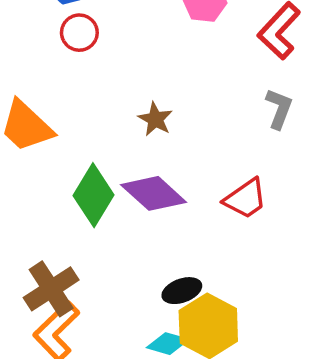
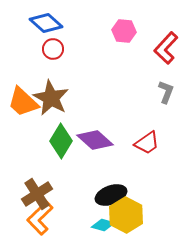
brown star: (155, 119) -> (51, 98), moved, size x1.8
black ellipse: (182, 291) -> (111, 195), size x1.4

